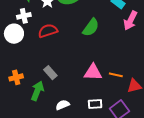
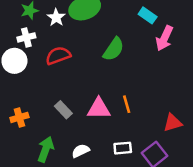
pink triangle: (93, 72) -> (99, 109), moved
orange line: (116, 75) -> (127, 104), moved, turned 64
green arrow: (37, 91) -> (46, 149), moved

